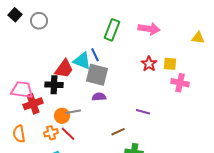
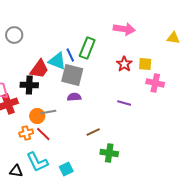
gray circle: (39, 21) -> (14, 35), moved
green rectangle: (112, 30) -> (87, 48), moved
purple line: (143, 112) -> (124, 103), moved

